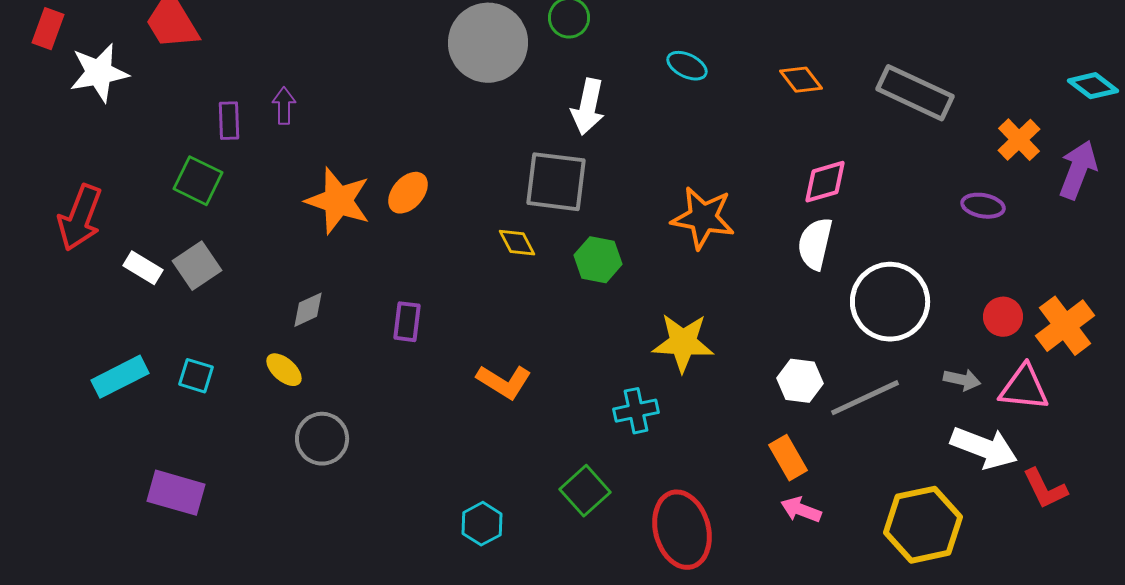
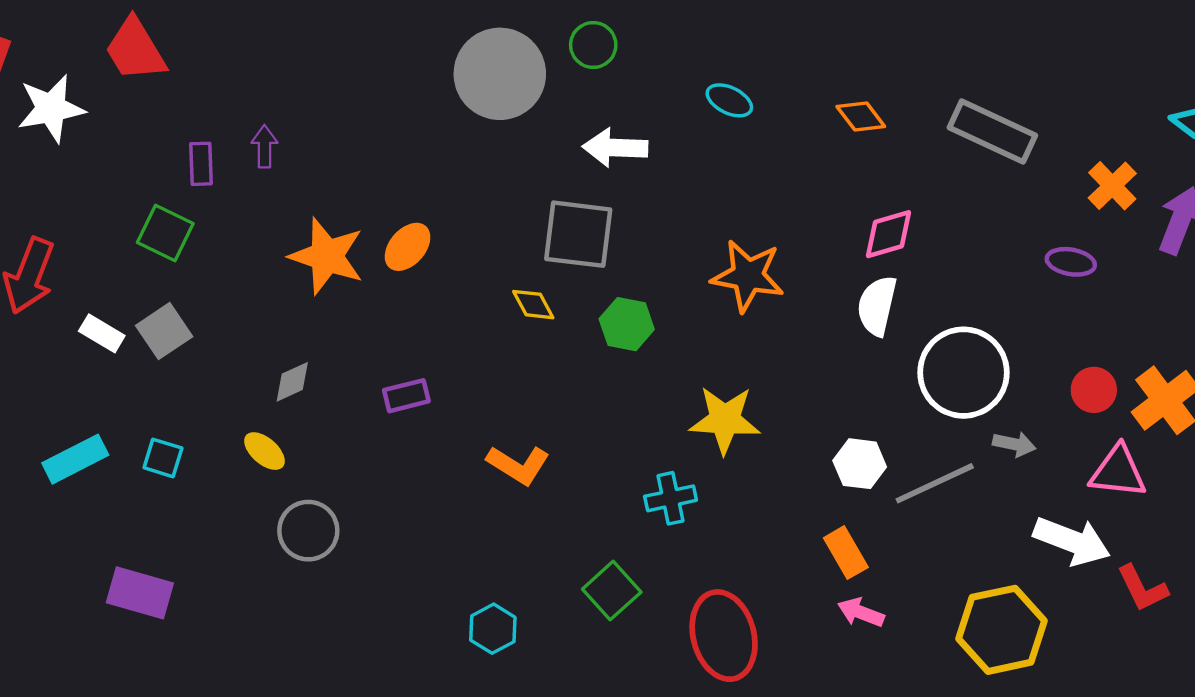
white arrow: (588, 107) -> (615, 148), turned 80
purple rectangle: (407, 322) -> (406, 396), turned 69
gray arrow: (962, 380) -> (1014, 444), moved

